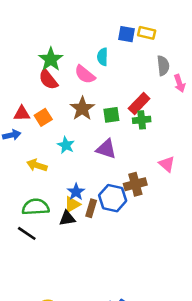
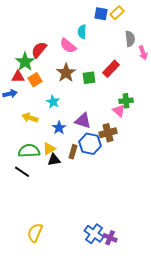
yellow rectangle: (147, 33) -> (117, 13), turned -56
green star: (51, 59) -> (25, 62), moved
red semicircle: (48, 79) -> (39, 50), turned 78
green cross: (142, 120) -> (126, 101), moved
purple triangle: (106, 149) -> (83, 121), moved
pink triangle: (167, 164) -> (119, 111), moved
blue star: (76, 192) -> (59, 128), moved
yellow triangle: (72, 204) -> (49, 149), moved

